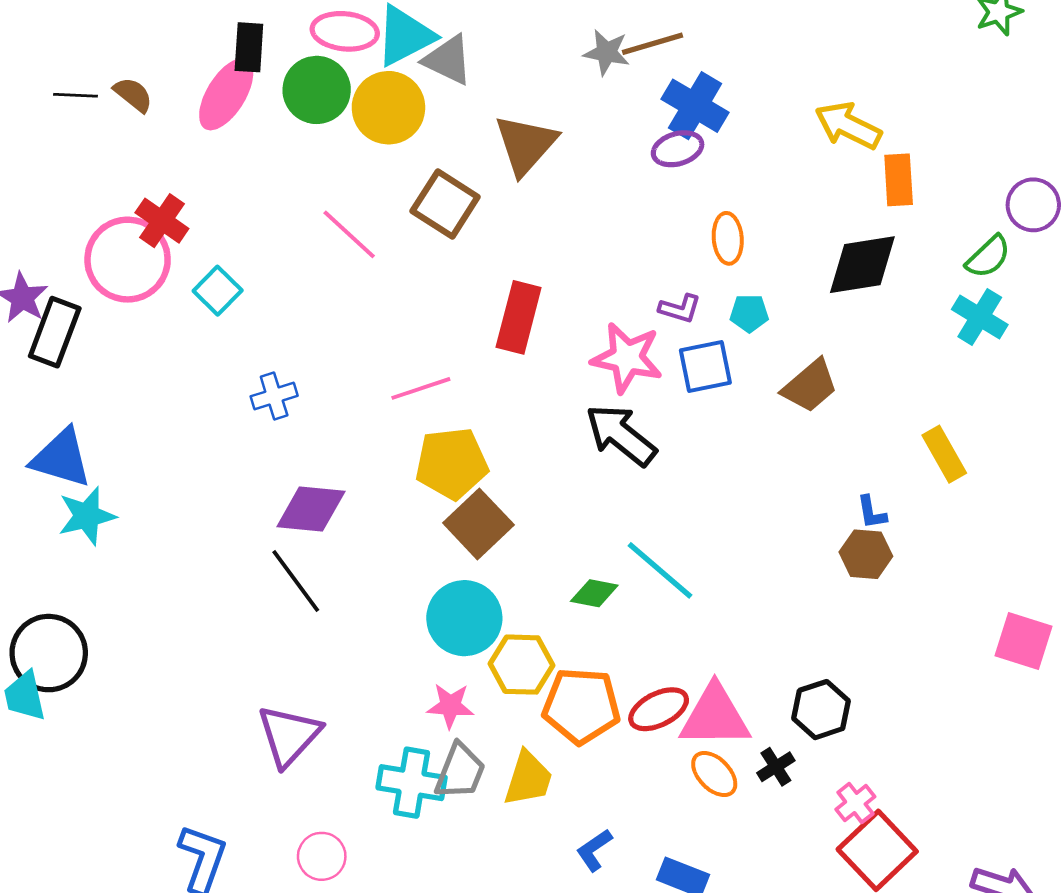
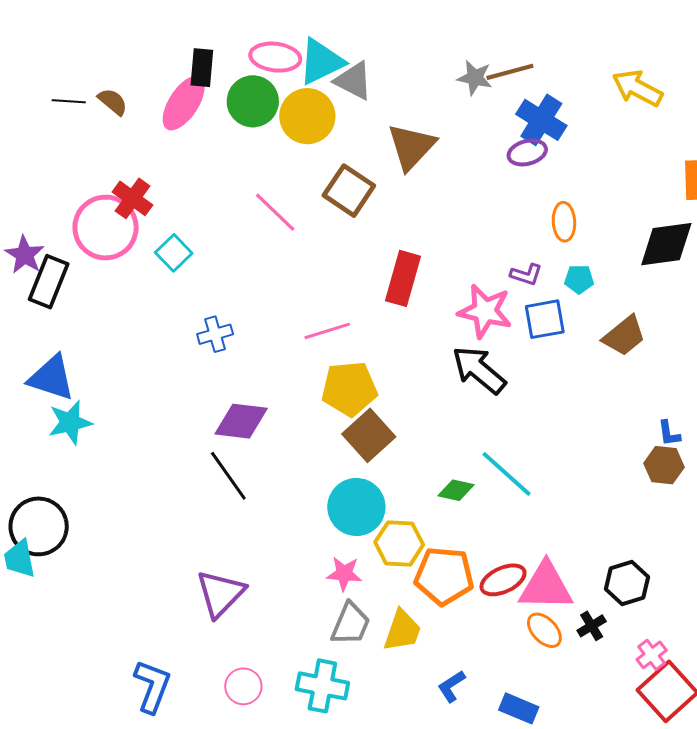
yellow arrow: (848, 126) -> (637, 88), moved
cyan cross: (412, 783) -> (322, 686), moved

